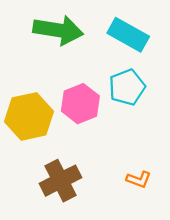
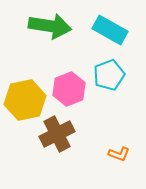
brown cross: (61, 181) -> (57, 134), moved

